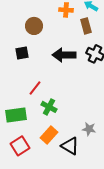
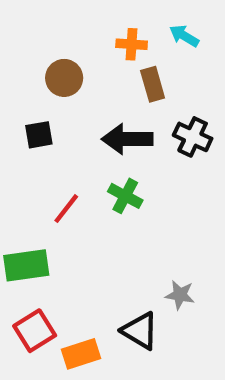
brown rectangle: (86, 26) -> (153, 84), moved
green cross: (49, 107) -> (125, 196), moved
orange rectangle: (49, 135) -> (81, 354), moved, turned 30

